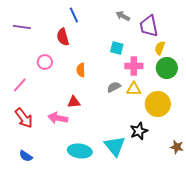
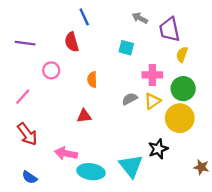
purple line: (22, 27) -> (25, 43), moved
cyan square: (117, 48) -> (126, 48), moved
green circle: (167, 68) -> (183, 89), moved
yellow triangle: (134, 89) -> (152, 101), turned -35
pink arrow: (58, 118) -> (66, 153), moved

